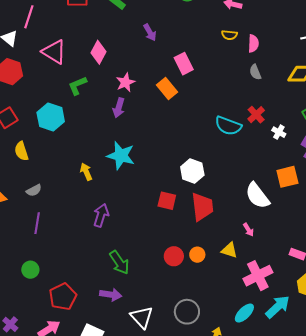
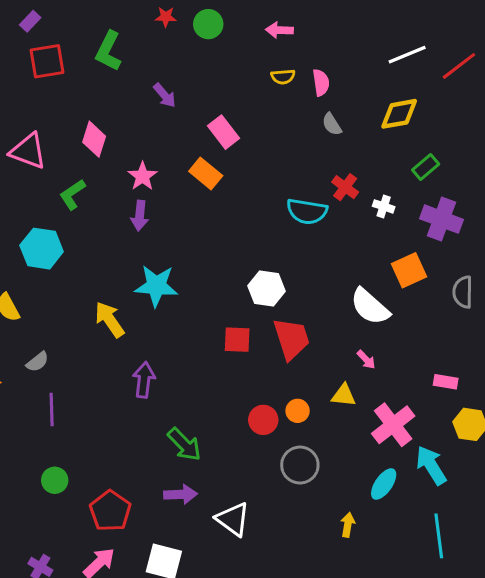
yellow arrow: (86, 172) -> (110, 319), size x1.4
cyan arrow: (278, 307) -> (431, 465), turned -68
gray circle: (187, 312) -> (300, 465), moved

